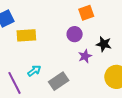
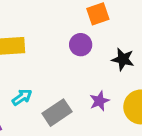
purple star: (85, 56) -> (99, 101), moved

